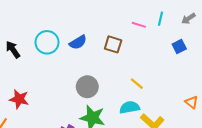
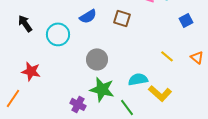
cyan circle: (47, 42) -> (58, 34), moved
yellow line: (137, 84) -> (167, 56), moved
orange triangle: (192, 102) -> (197, 57), moved

